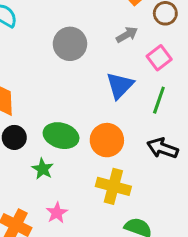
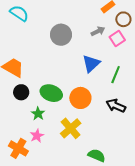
pink square: (159, 58) -> (117, 39), moved
yellow cross: (113, 186) -> (71, 128), moved, turned 30
pink star: (57, 213) -> (37, 136), moved

